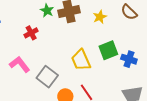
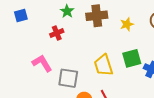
green star: (47, 11) -> (67, 11), moved
gray square: (47, 77) -> (68, 78), turned -35

